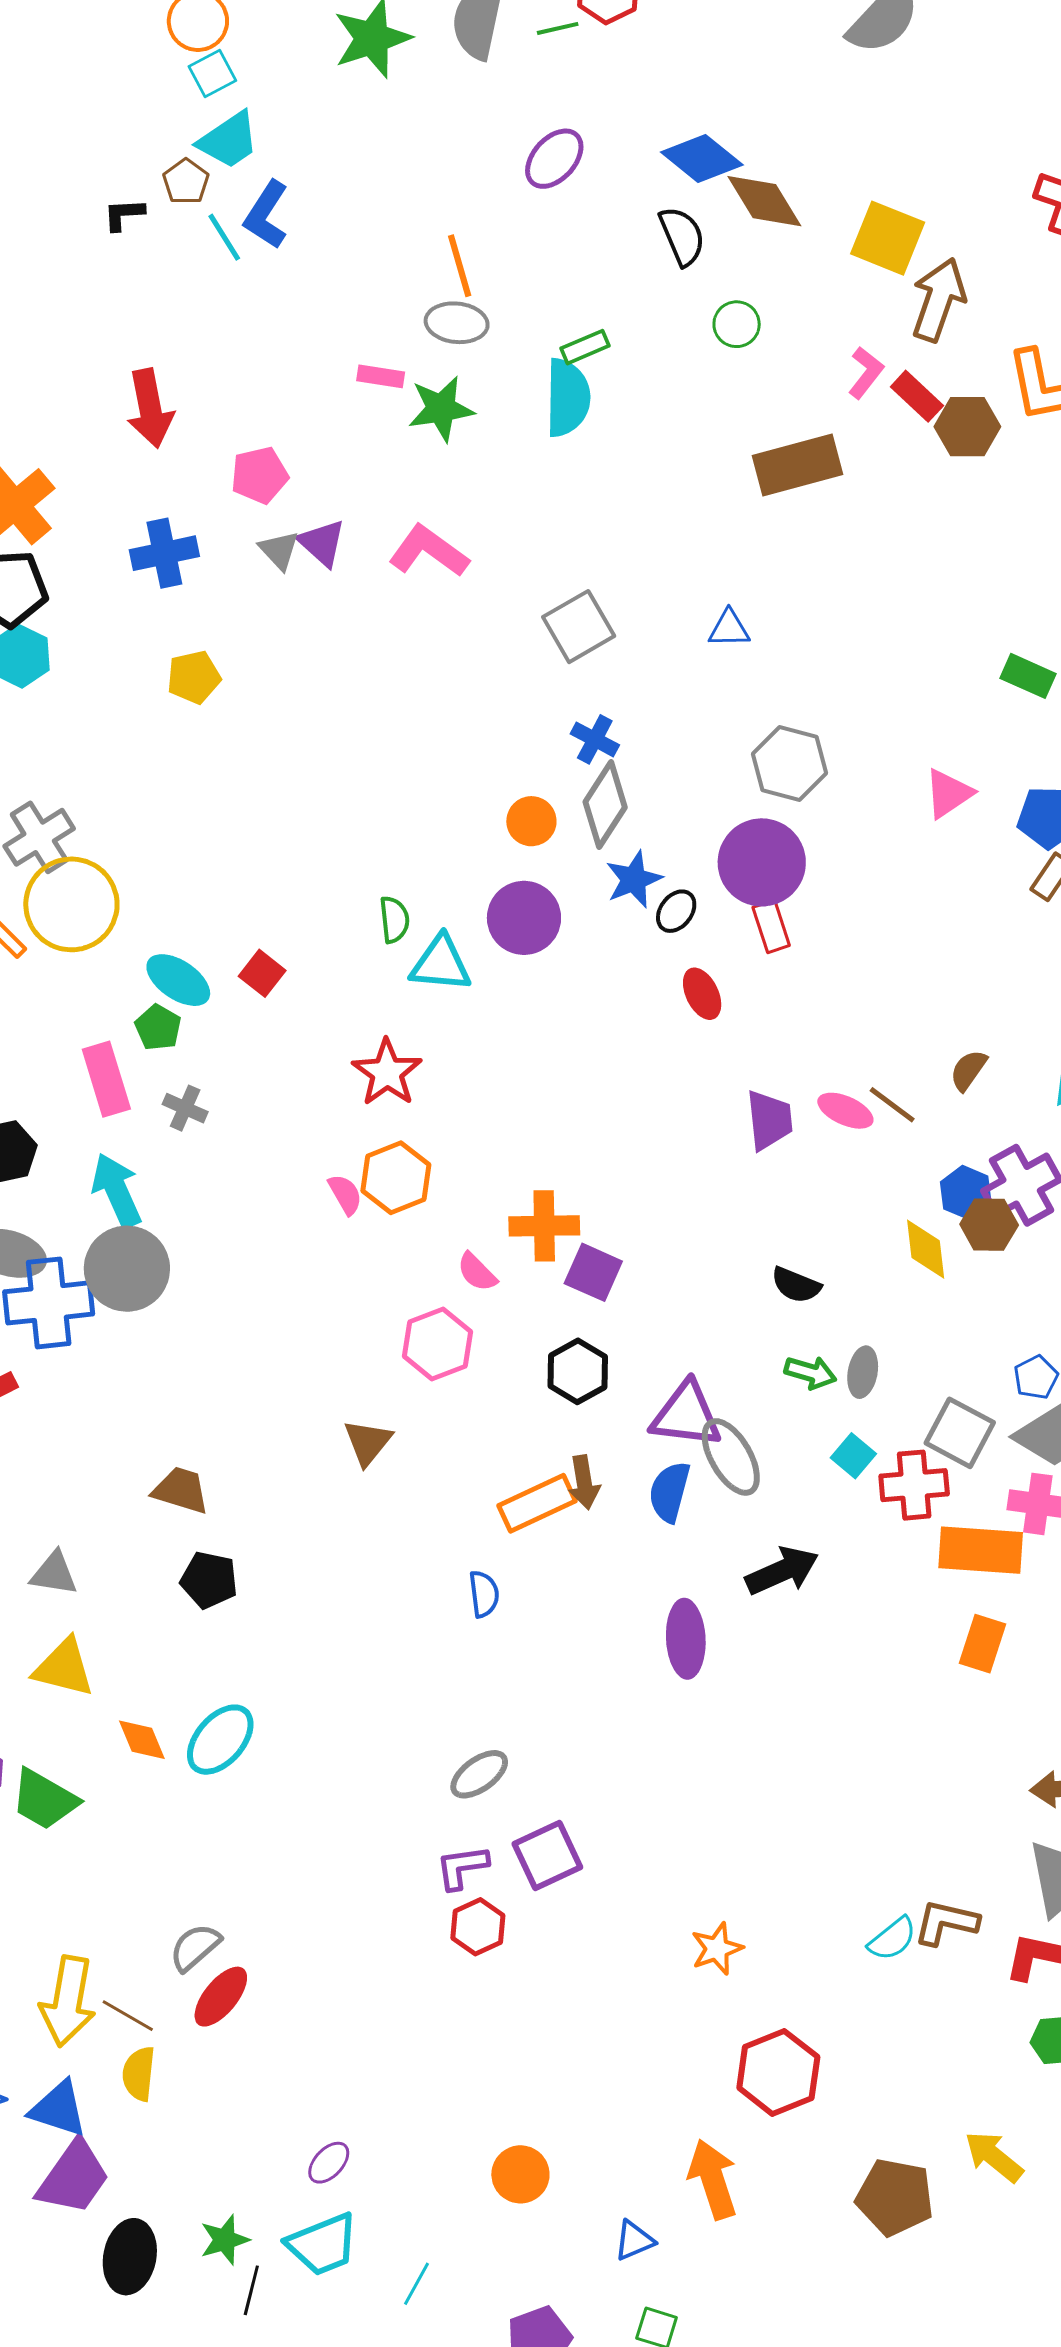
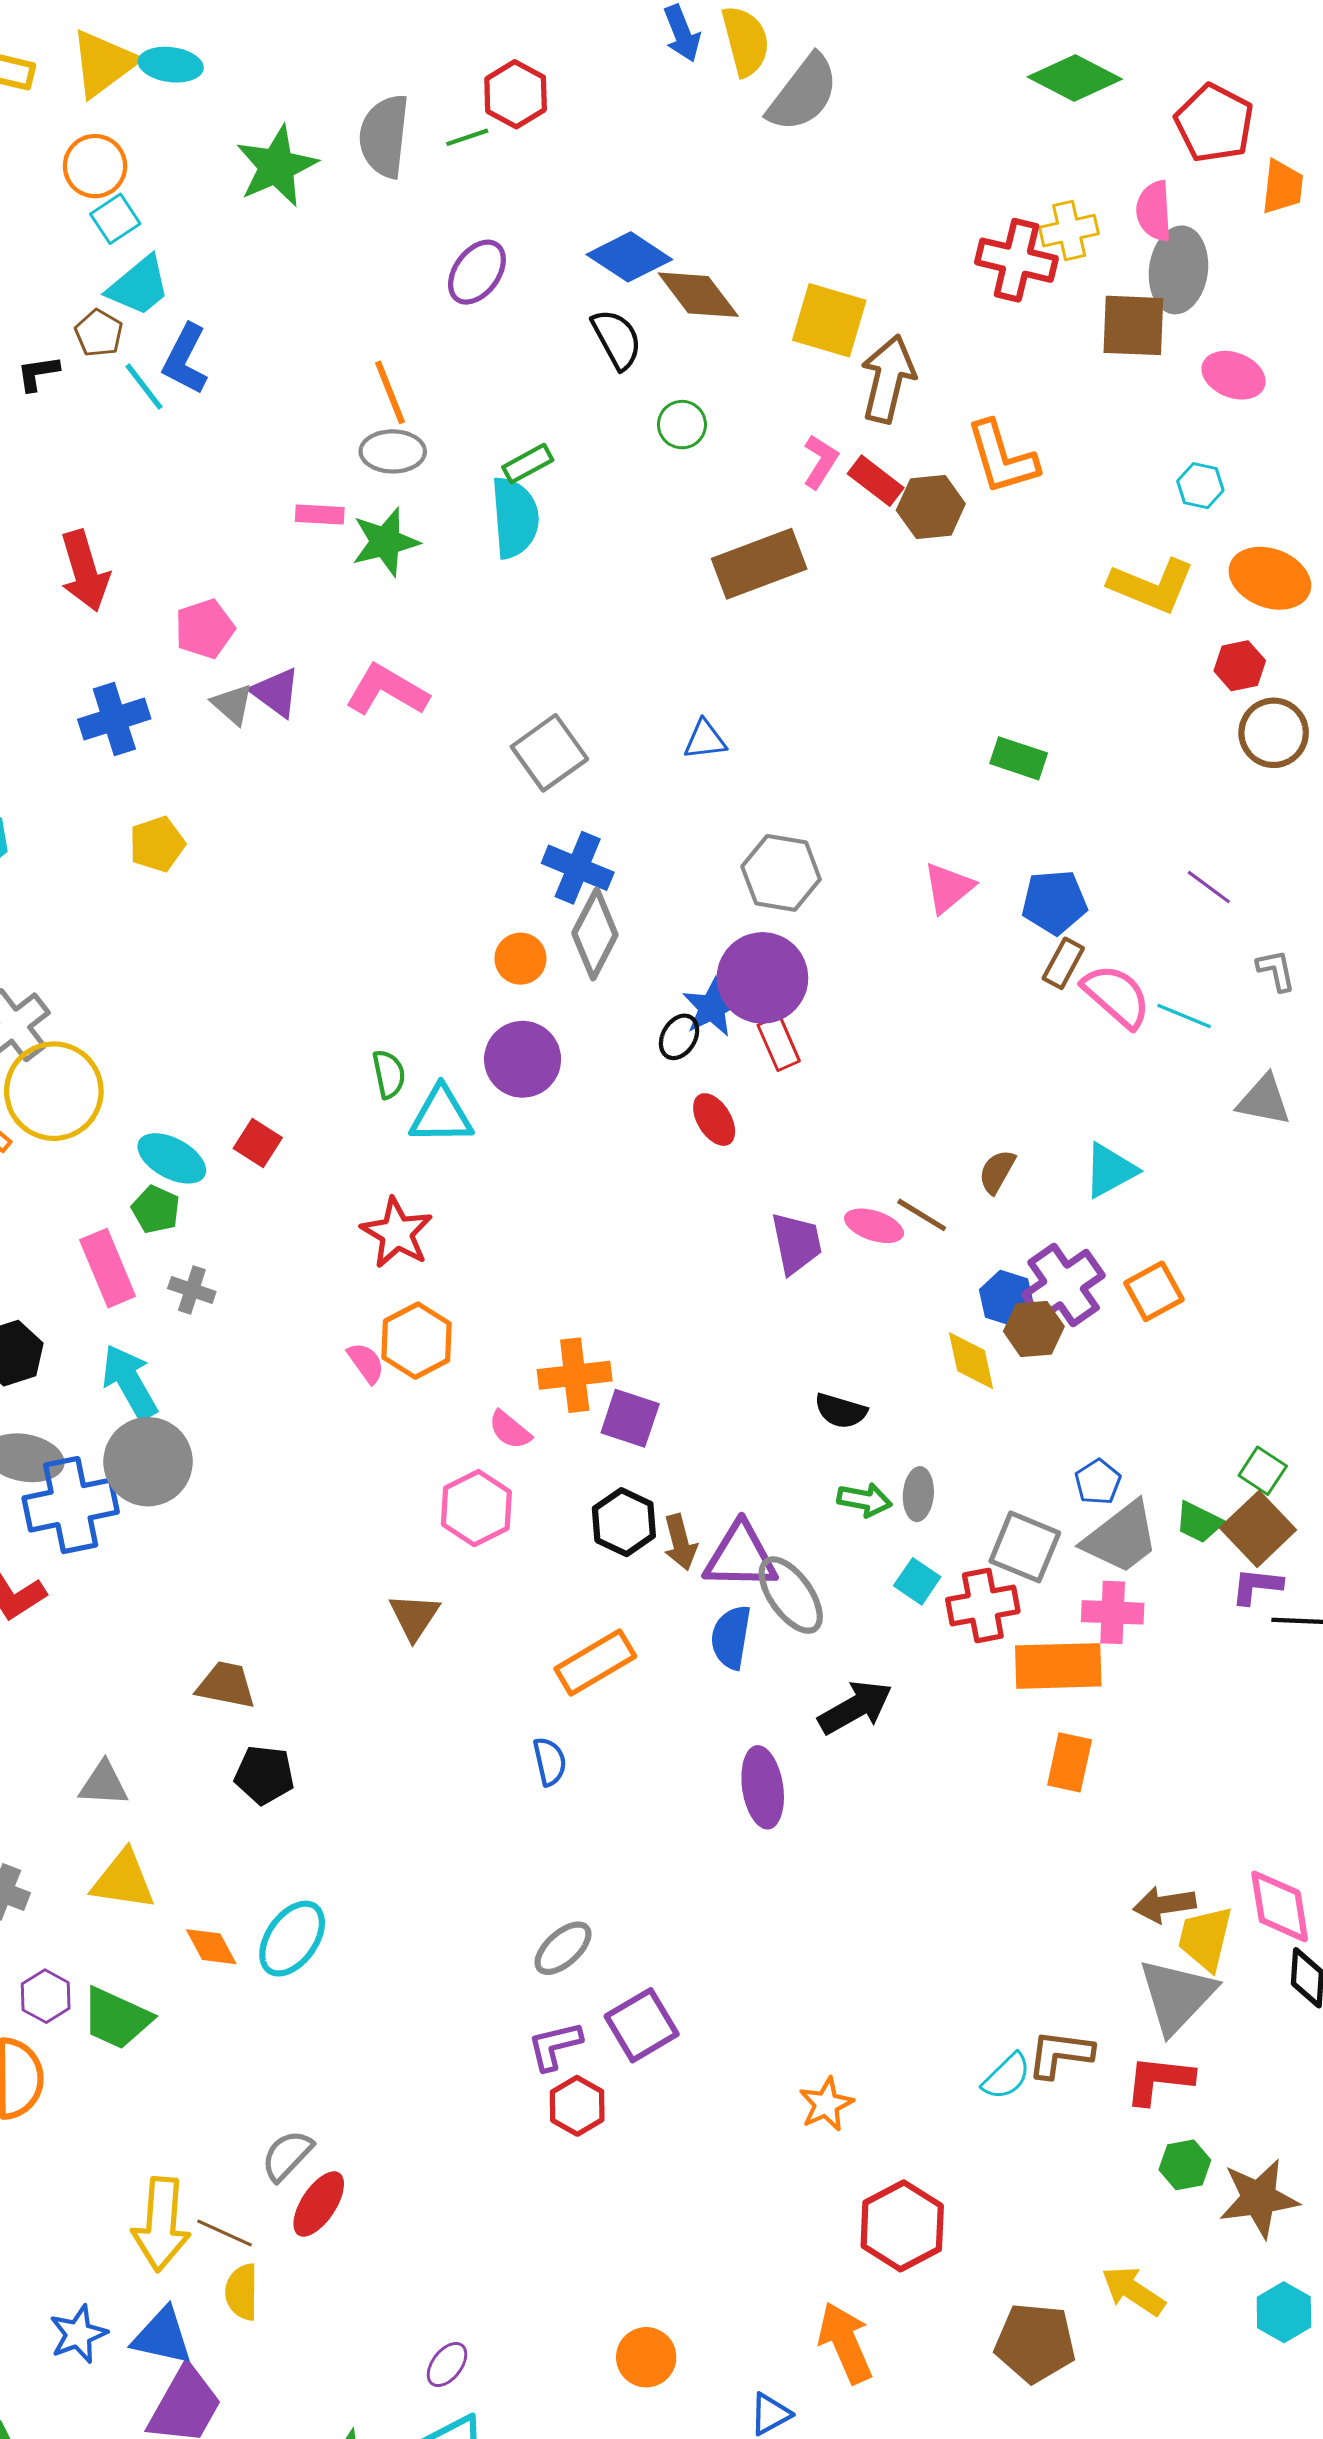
blue cross: (595, 739) -> (578, 868), size x1.4
blue star: (634, 879) -> (712, 1007), moved
brown arrow: (584, 1482) -> (680, 1542), moved

